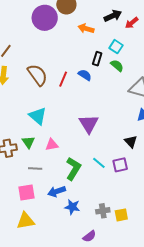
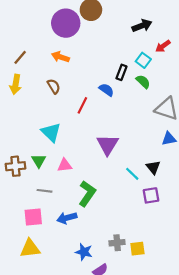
red arrow: (132, 23) -> (163, 46), moved
orange arrow: (86, 29) -> (60, 57), moved
brown semicircle: (38, 75) -> (54, 86), size x0.6
red line: (63, 79) -> (82, 105), moved
cyan line: (99, 163) -> (132, 174), moved
purple square: (120, 165) -> (151, 195), moved
blue star: (72, 207) -> (84, 252), moved

